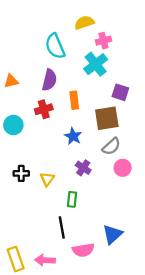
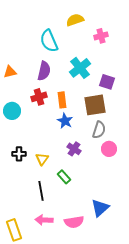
pink cross: (103, 41) -> (101, 36), moved
cyan cross: (96, 64) -> (80, 68), moved
orange rectangle: (74, 100) -> (62, 100), moved
gray semicircle: (111, 146) -> (99, 130), turned -30
green rectangle: (72, 199) -> (64, 177), turned -48
black line: (62, 227) -> (41, 191), moved
pink arrow: (45, 260) -> (44, 220), moved

